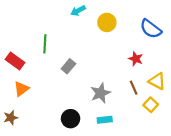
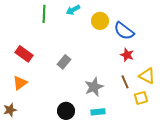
blue semicircle: (151, 29) -> (124, 31), moved
green line: (45, 44) -> (44, 14), moved
red rectangle: (15, 61) -> (24, 54), moved
yellow square: (151, 105) -> (141, 98), turned 32

